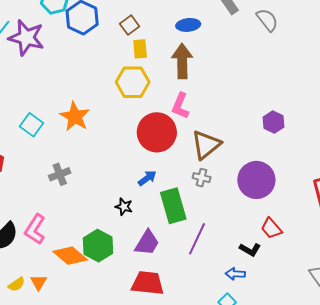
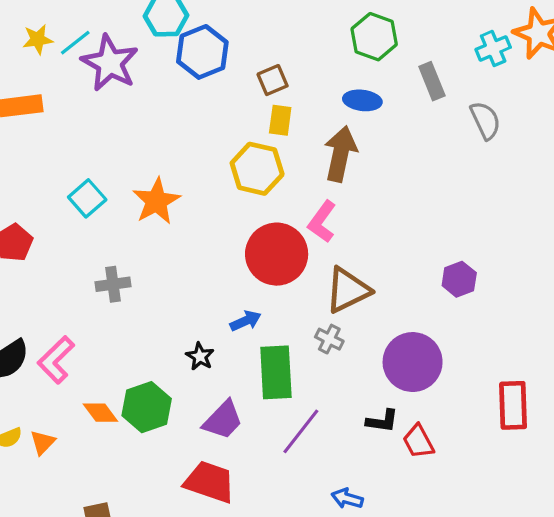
black L-shape: (250, 250) -> (382, 421), moved, turned -35
orange diamond: (70, 256) -> (100, 413), size x0.7

